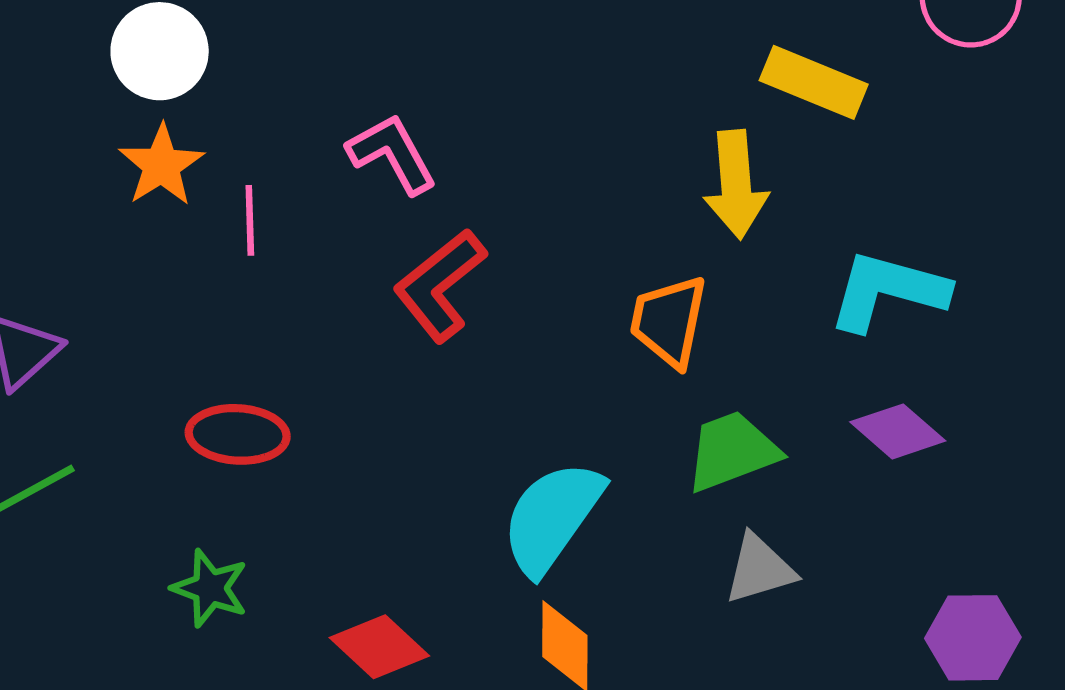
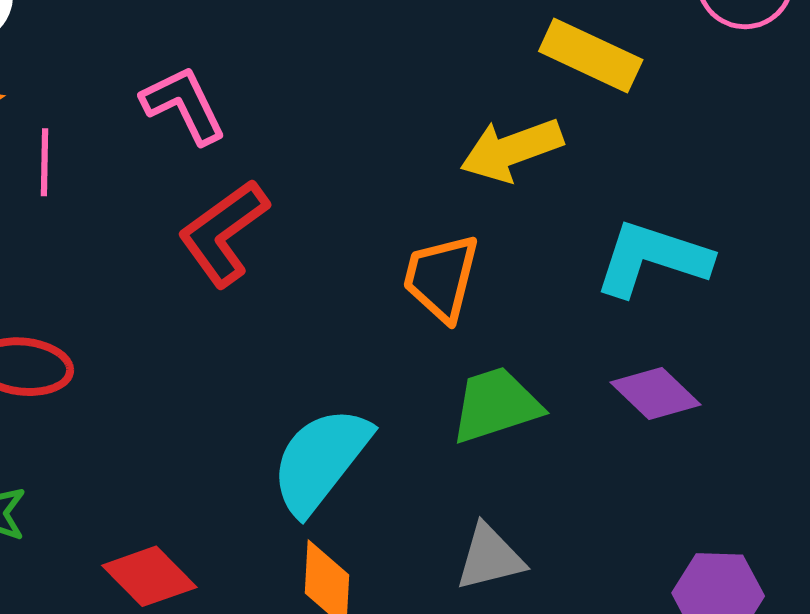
yellow arrow: (736, 184) -> (512, 150), turned 72
gray triangle: (760, 569) -> (490, 557), moved

